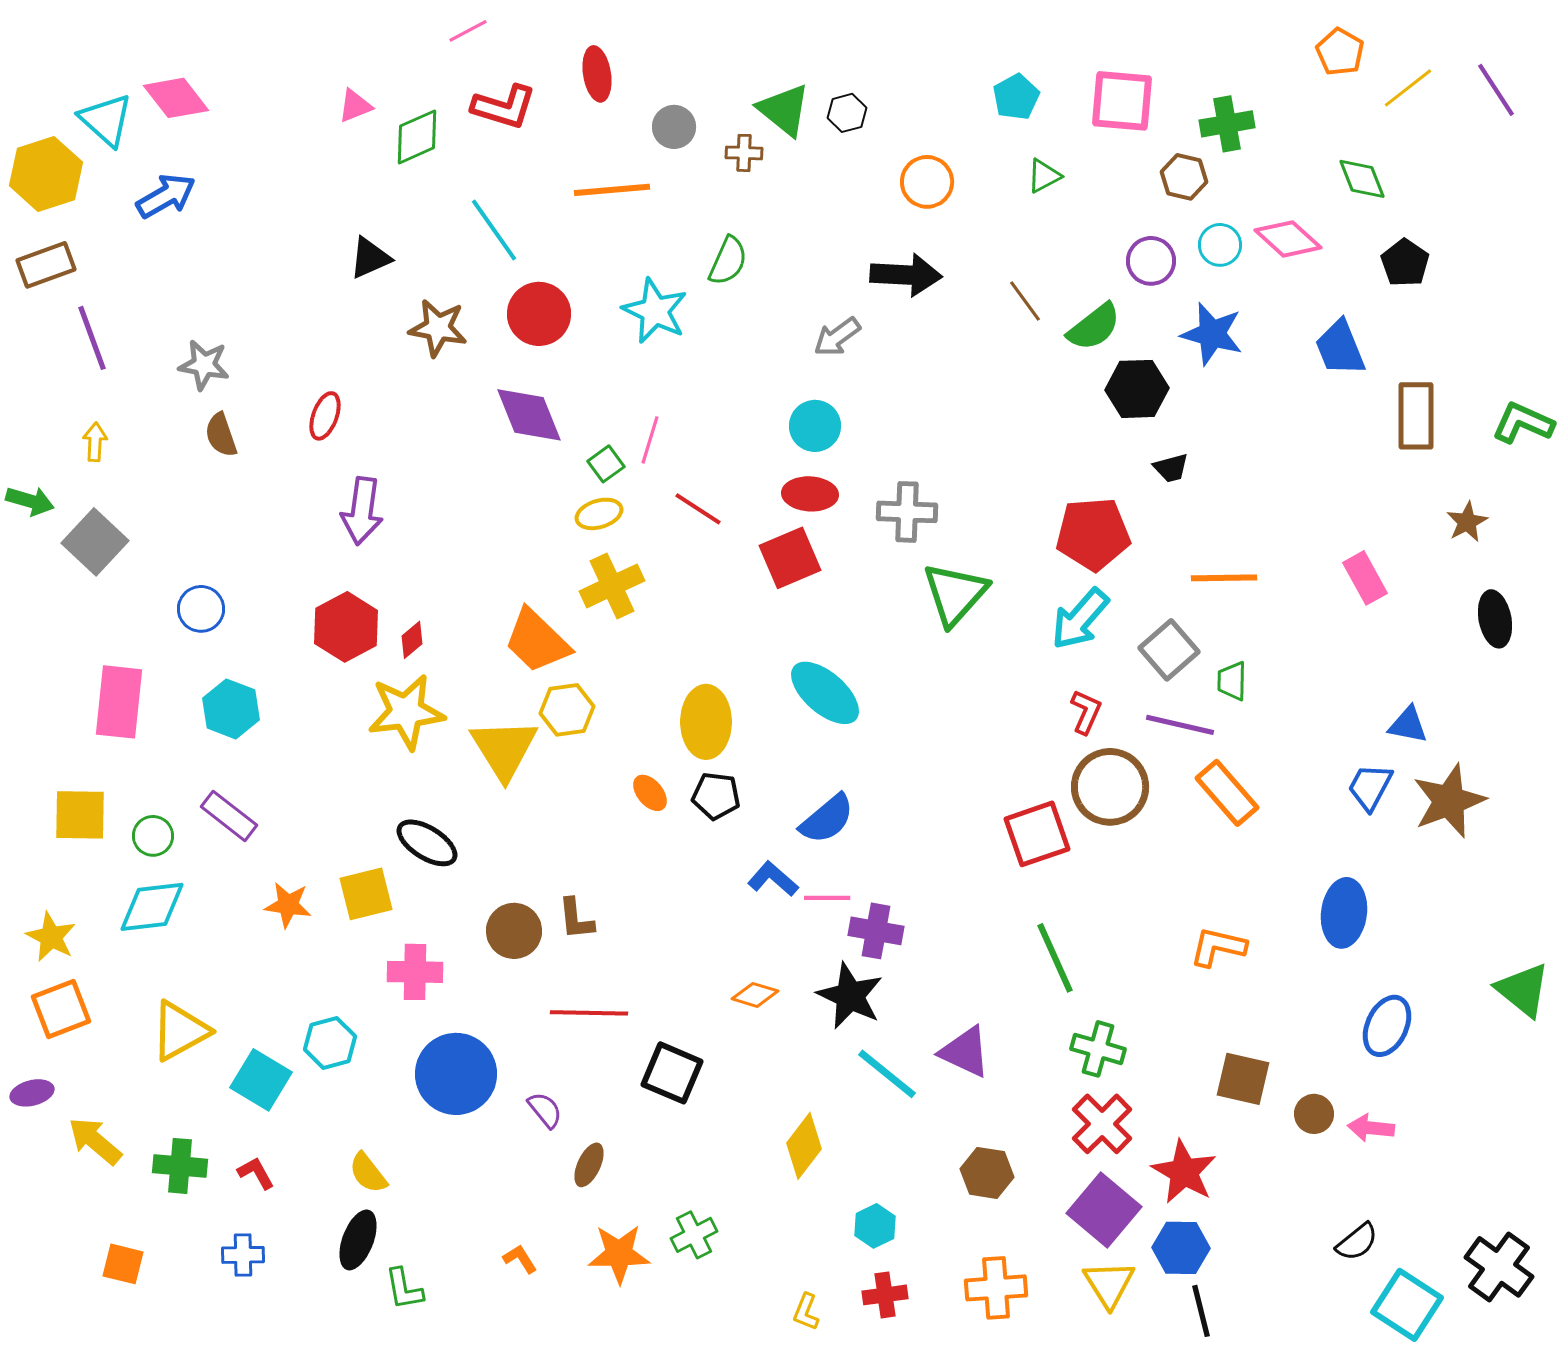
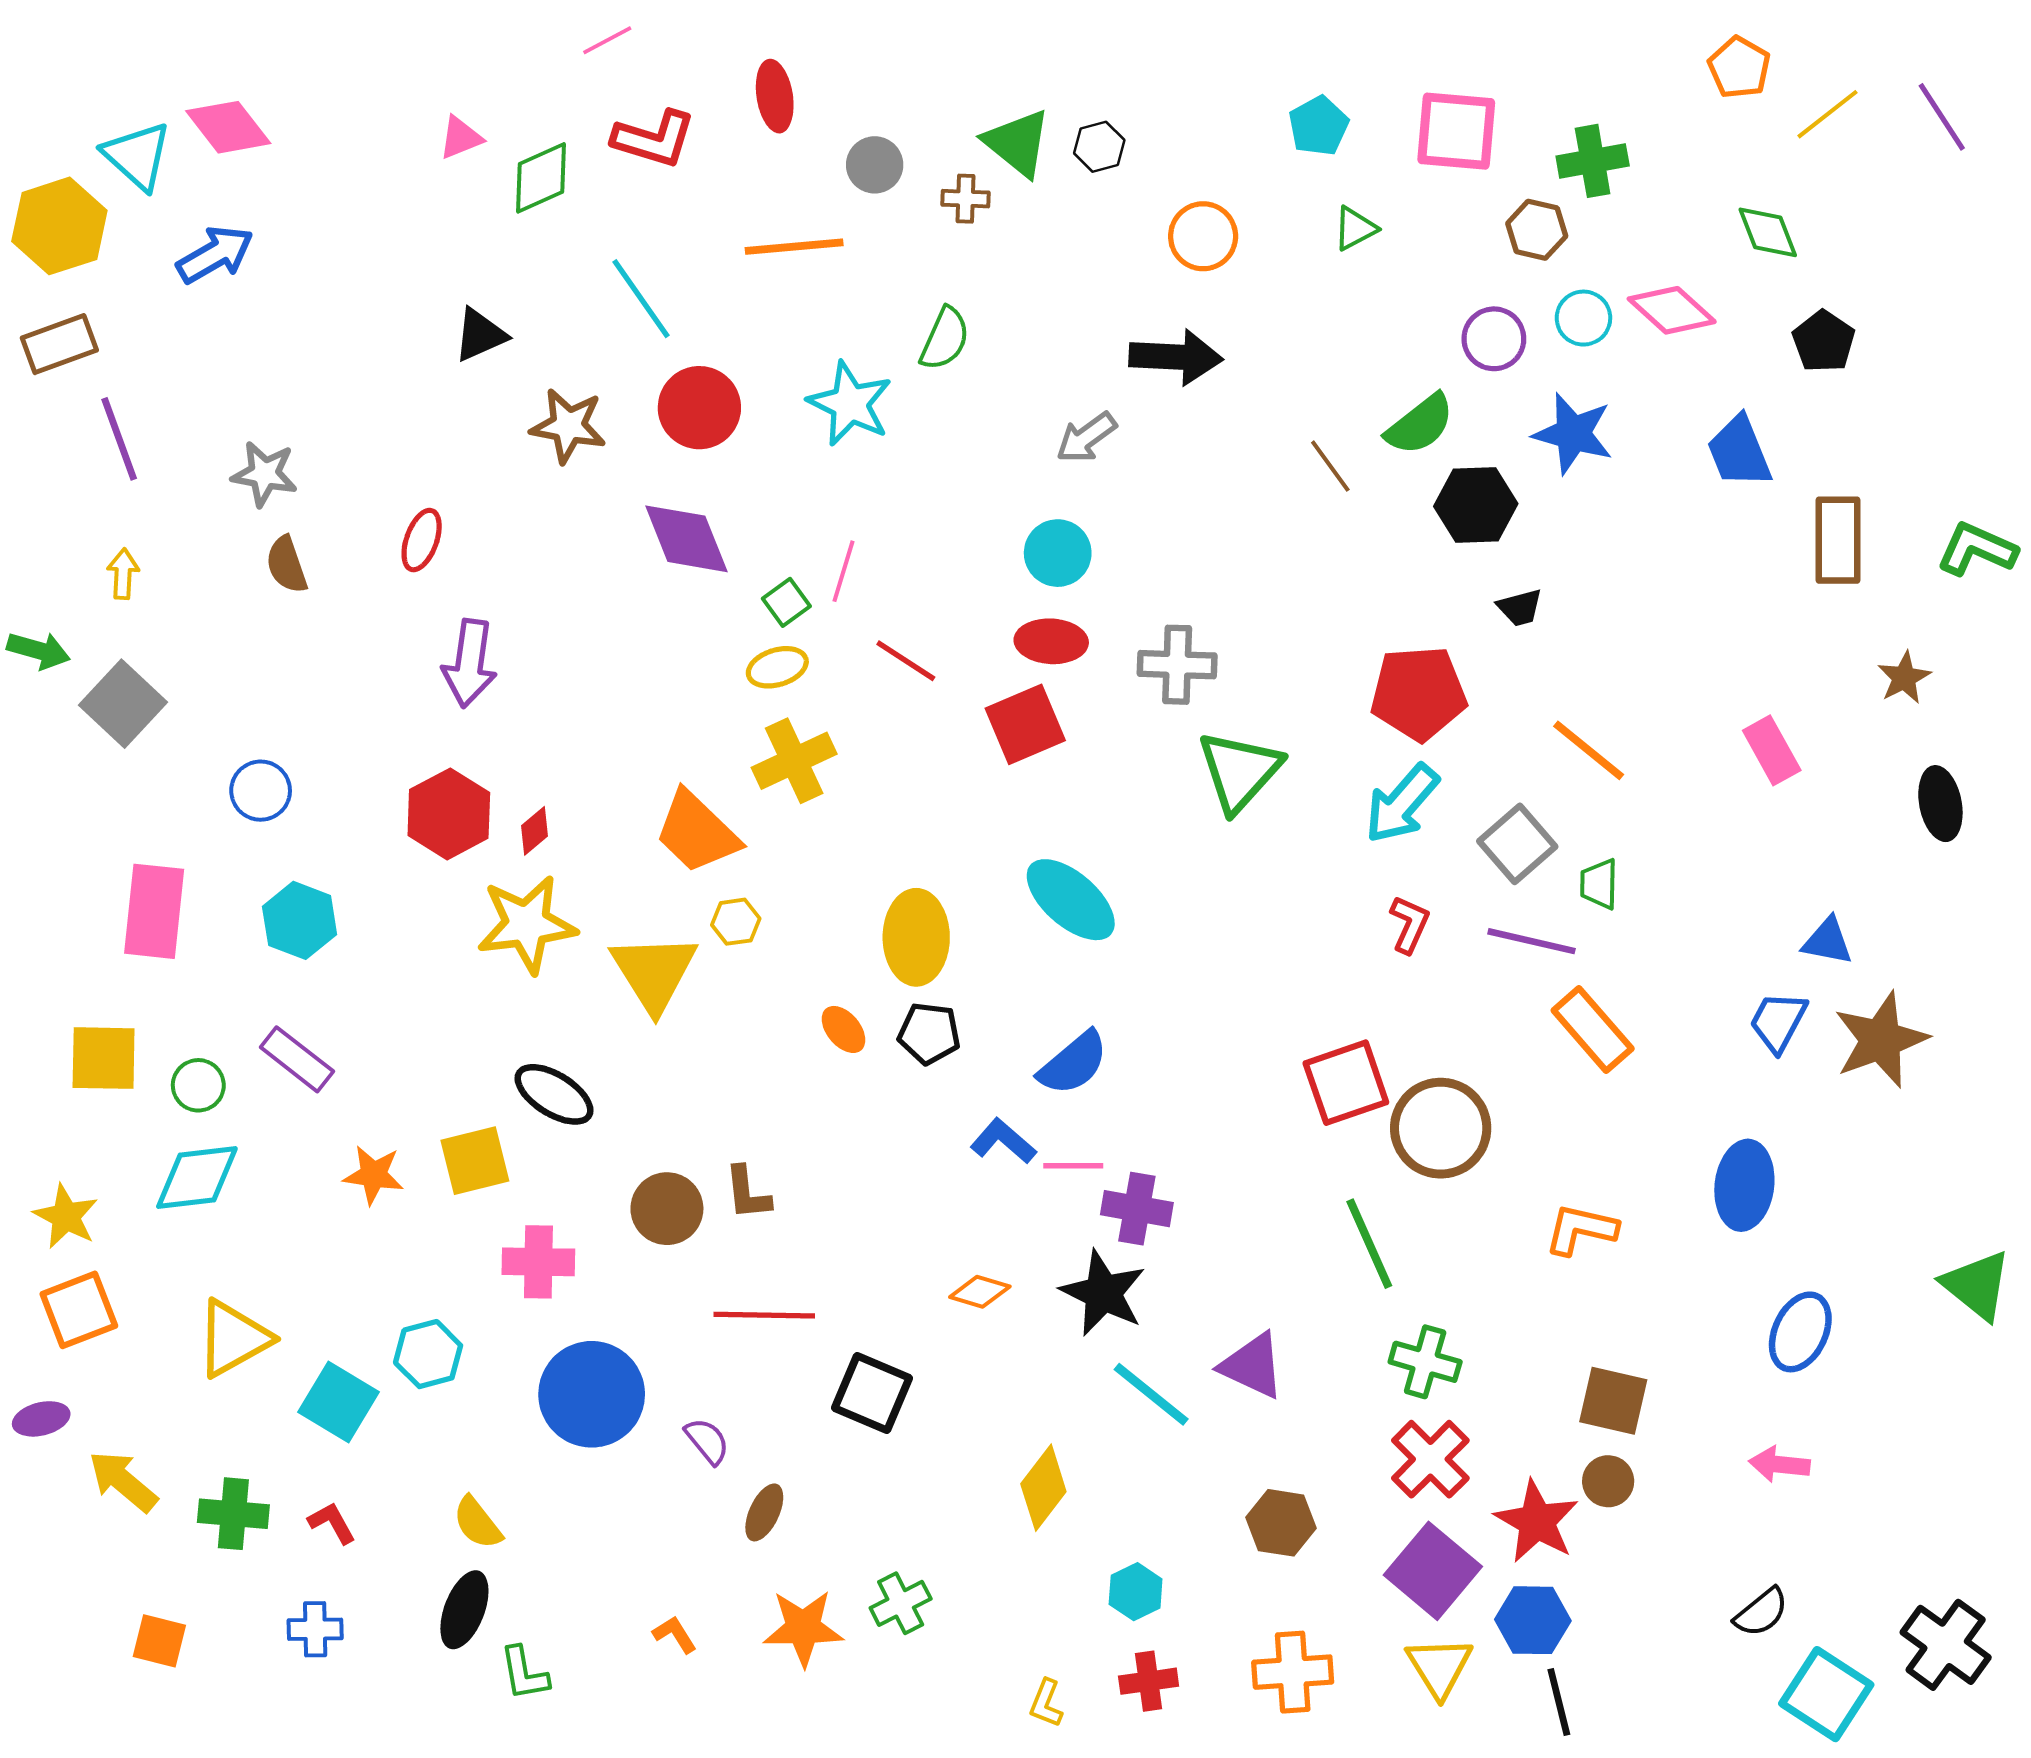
brown line: (1025, 301) -> (1330, 466), moved
orange line: (1224, 578) -> (1589, 750), turned 40
yellow hexagon: (567, 710) -> (736, 922), size x0.7
brown circle: (1110, 787) -> (1441, 1128), moved
brown circle: (1314, 1114) -> (1608, 1481), moved

